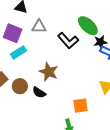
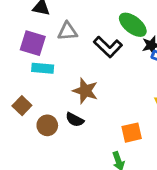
cyan rectangle: (18, 52) -> (43, 68), turned 42
brown circle: (20, 86) -> (47, 125), moved

